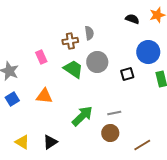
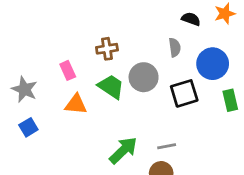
gray semicircle: (89, 33) -> (175, 47), moved
black square: (127, 74) -> (184, 93), size x1.5
orange triangle: (44, 96) -> (76, 104), moved

